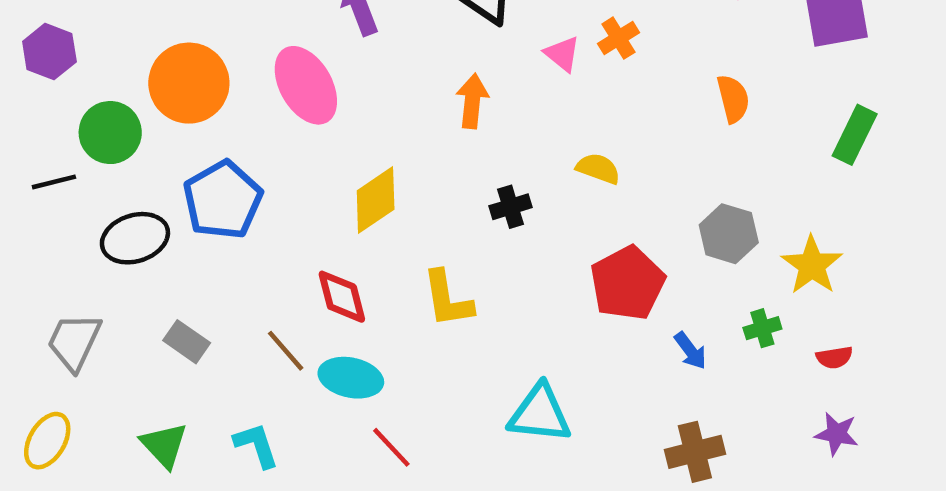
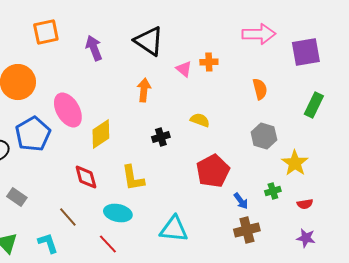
orange cross: (618, 38) -> (209, 62), turned 30
pink ellipse: (306, 85) -> (68, 110), moved
gray hexagon: (729, 234) -> (264, 136), moved
brown line: (286, 351) -> (68, 217), moved
cyan ellipse: (351, 378) -> (118, 213), moved
brown cross: (695, 452) -> (247, 230), moved

